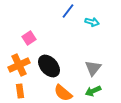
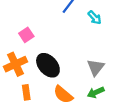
cyan arrow: (92, 22) -> (95, 18), turned 32
orange rectangle: (20, 91) -> (26, 92), moved

